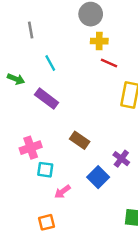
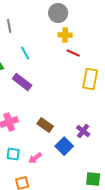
brown rectangle: (80, 140) -> (45, 125), moved
cyan square: (45, 170) -> (13, 154), moved

